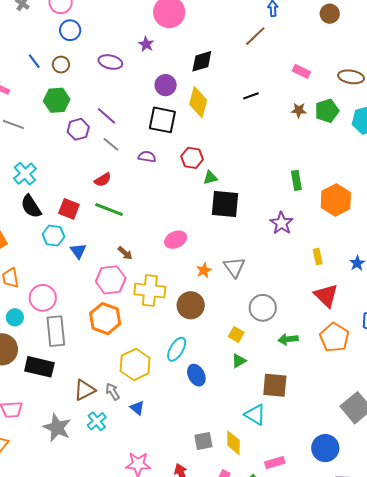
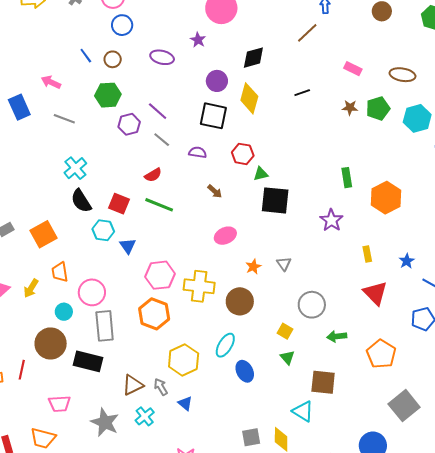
brown arrow: (125, 253) -> (215, 191), moved
gray triangle: (234, 267) -> (284, 264), size x0.7
orange pentagon: (334, 337) -> (381, 354), moved
green triangle: (239, 361) -> (287, 357), turned -42

